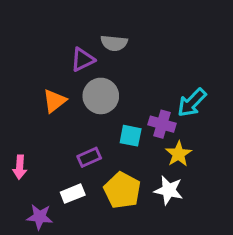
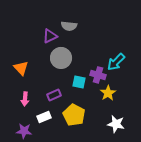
orange triangle: (54, 101) -> (21, 68), moved, turned -35
pink arrow: (20, 167) -> (25, 99), moved
white star: (169, 190) -> (116, 124), moved

